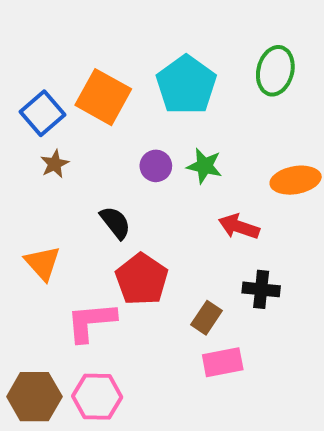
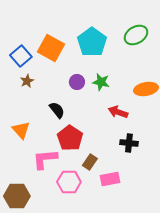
green ellipse: (275, 71) -> (136, 35), turned 45
brown rectangle: (206, 318) -> (90, 162), moved
pink hexagon: (97, 397) -> (69, 182), moved

